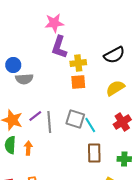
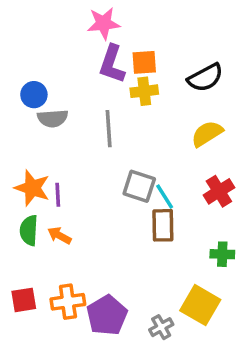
orange square: (78, 82) -> (144, 62), moved
purple line: (35, 116) -> (58, 195), moved, turned -56
gray line: (49, 122) -> (109, 129), moved
orange arrow: (28, 148) -> (59, 235), turned -64
brown rectangle: (94, 153) -> (163, 225), moved

